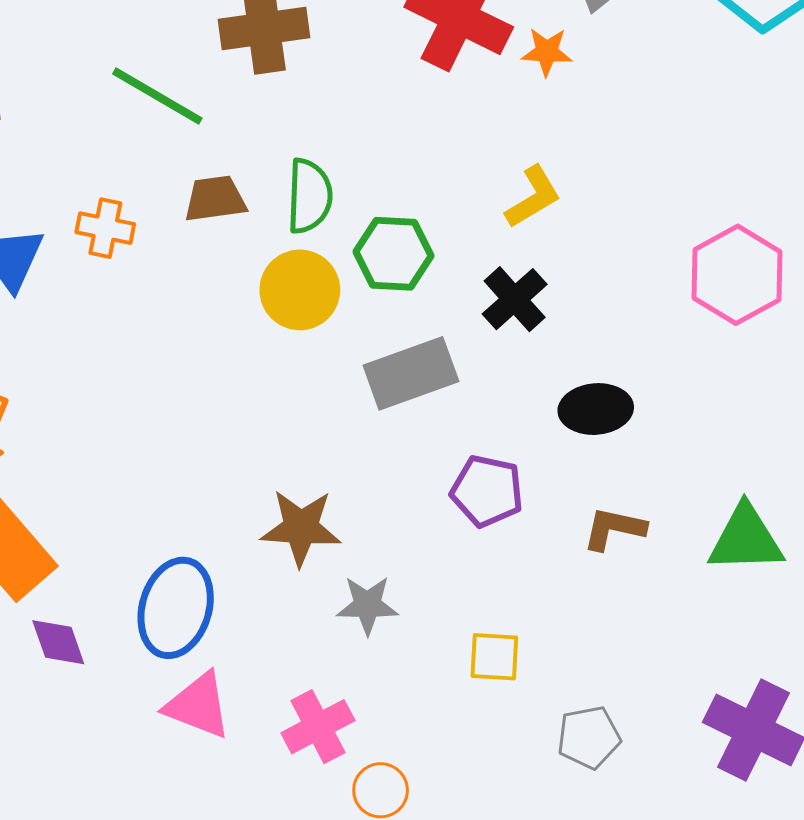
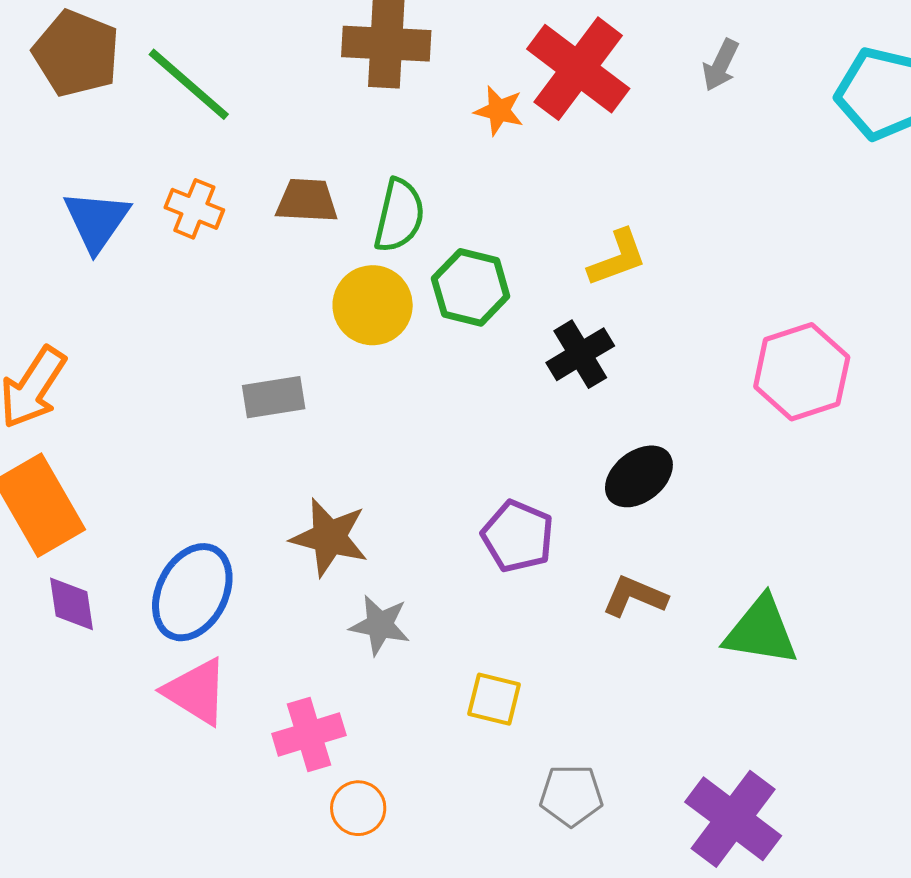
orange star: (547, 52) -> (499, 111), moved
green line: (157, 96) -> (189, 84), moved
gray rectangle: (411, 373) -> (274, 397), moved, size x0.7
black ellipse: (596, 409) -> (639, 476), turned -44

